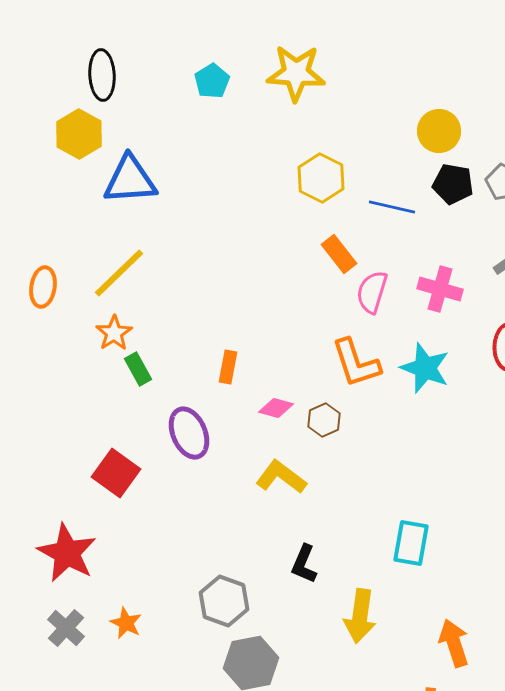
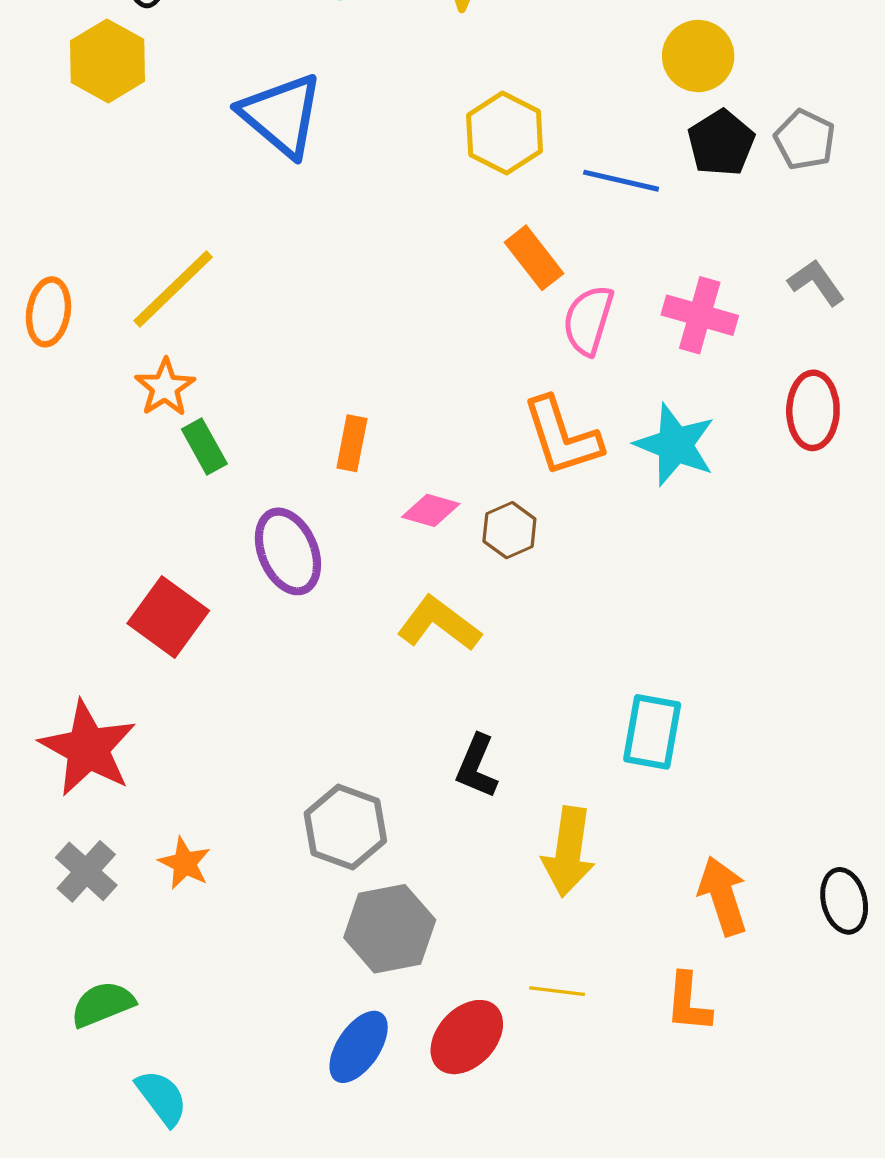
blue triangle: (130, 180) -> (281, 115), moved, turned 44
black pentagon: (453, 184) -> (721, 143), turned 30

